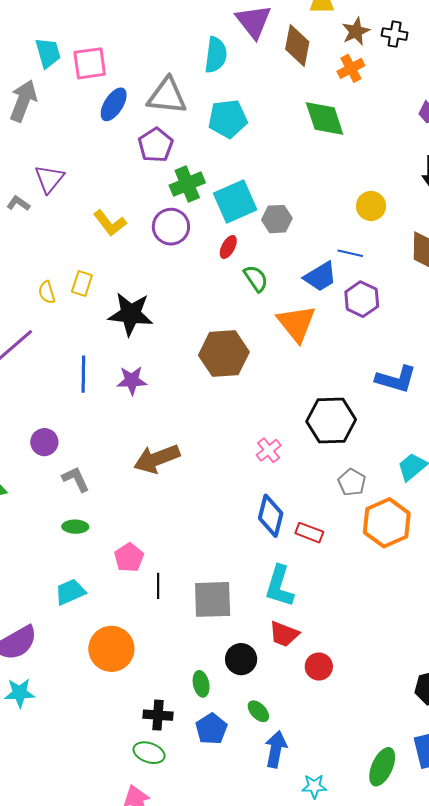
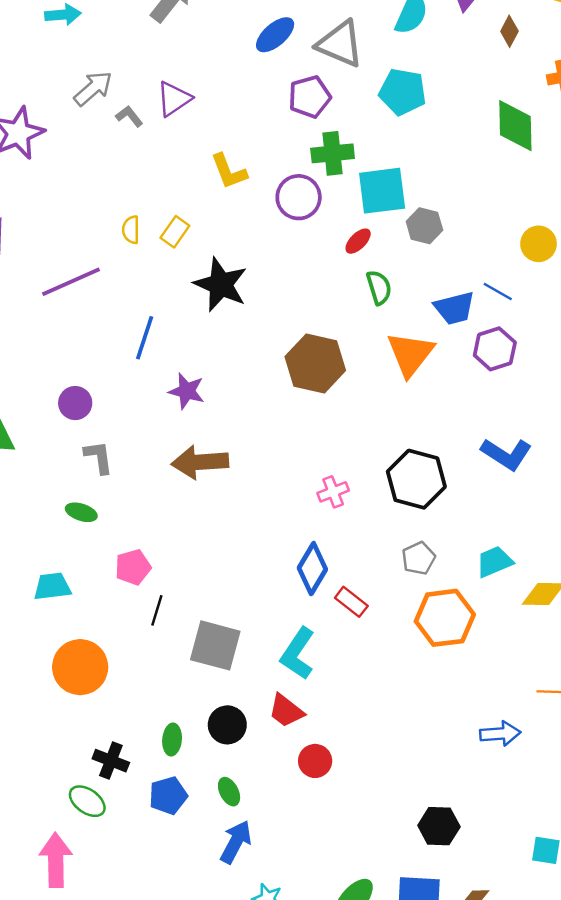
brown diamond: (297, 46) -> (509, 31), size x0.6
purple star: (132, 381) -> (187, 391), moved

